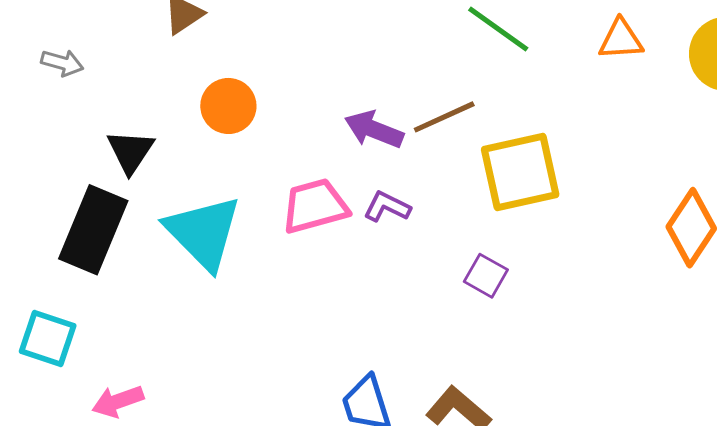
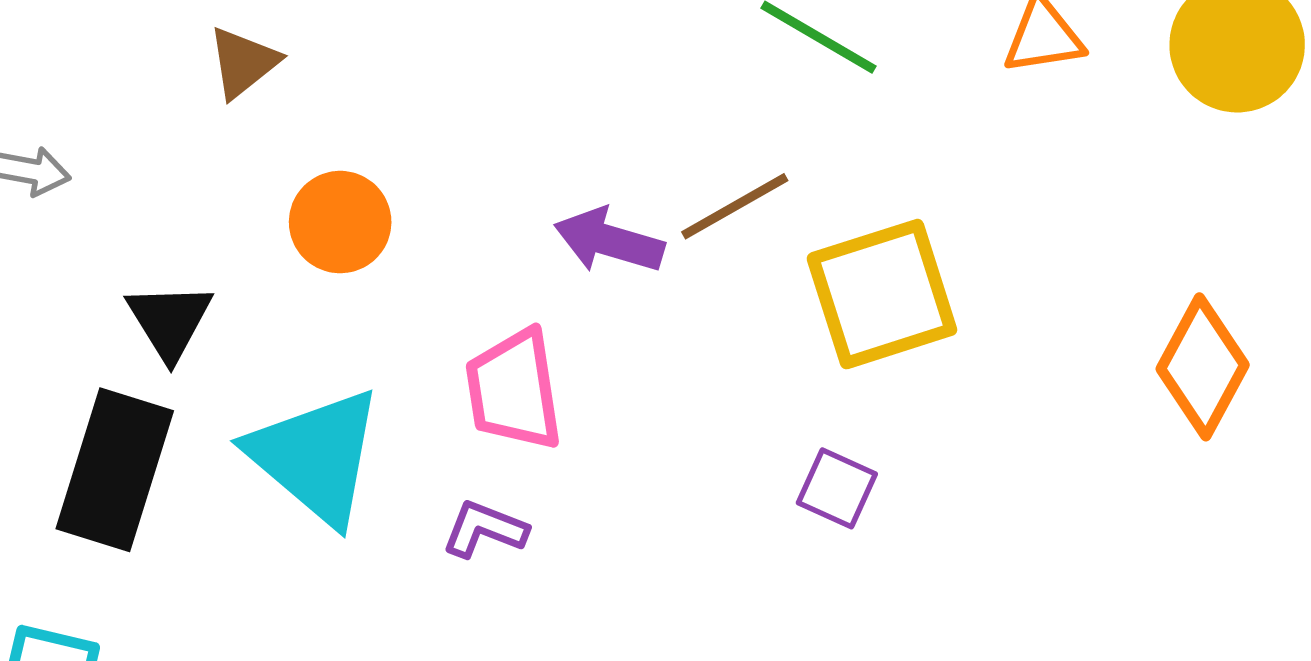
pink trapezoid: (315, 206) -> (514, 390), turned -78
purple L-shape: (387, 207) -> (485, 529), moved

